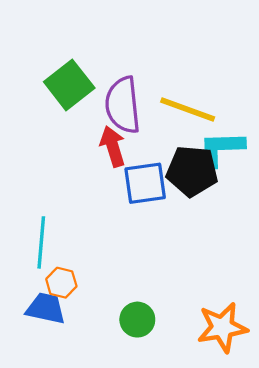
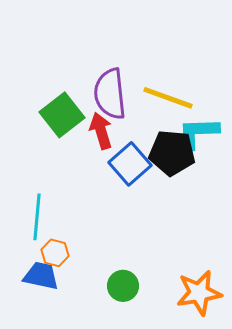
green square: (69, 85) -> (62, 115), moved
blue square: (145, 183) -> (130, 164), turned -33

